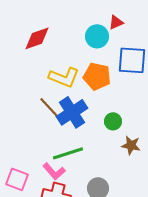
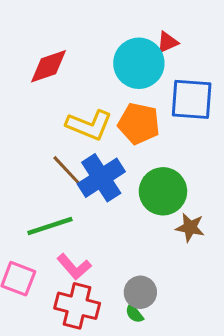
cyan circle: (97, 36) -> (139, 63), size x1.4
green circle: (113, 121) -> (163, 191), size x1.8
green line: (68, 153) -> (50, 226), moved

